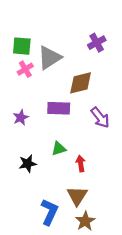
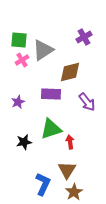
green triangle: (59, 149) -> (51, 129), size x1.6

